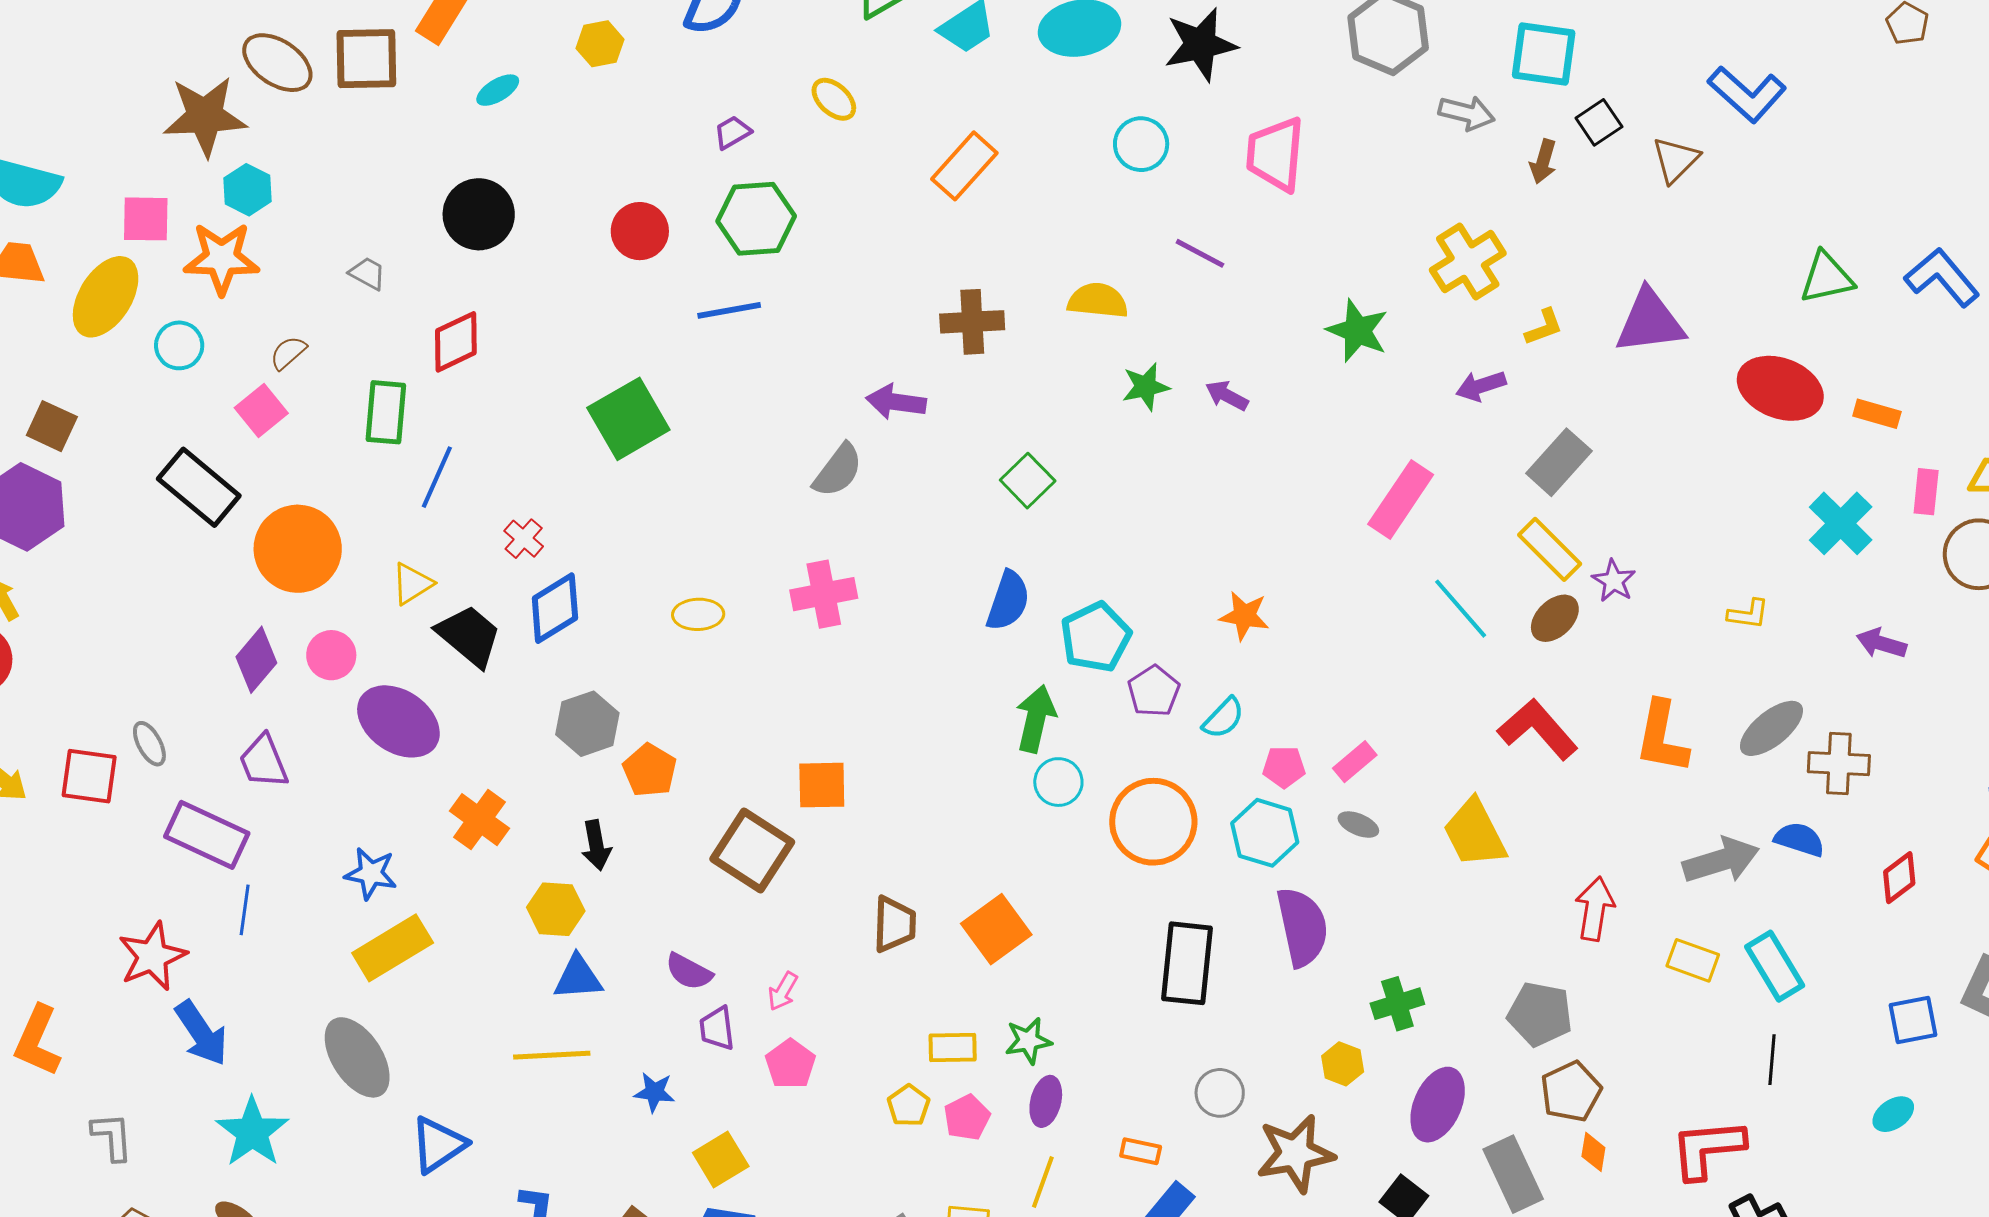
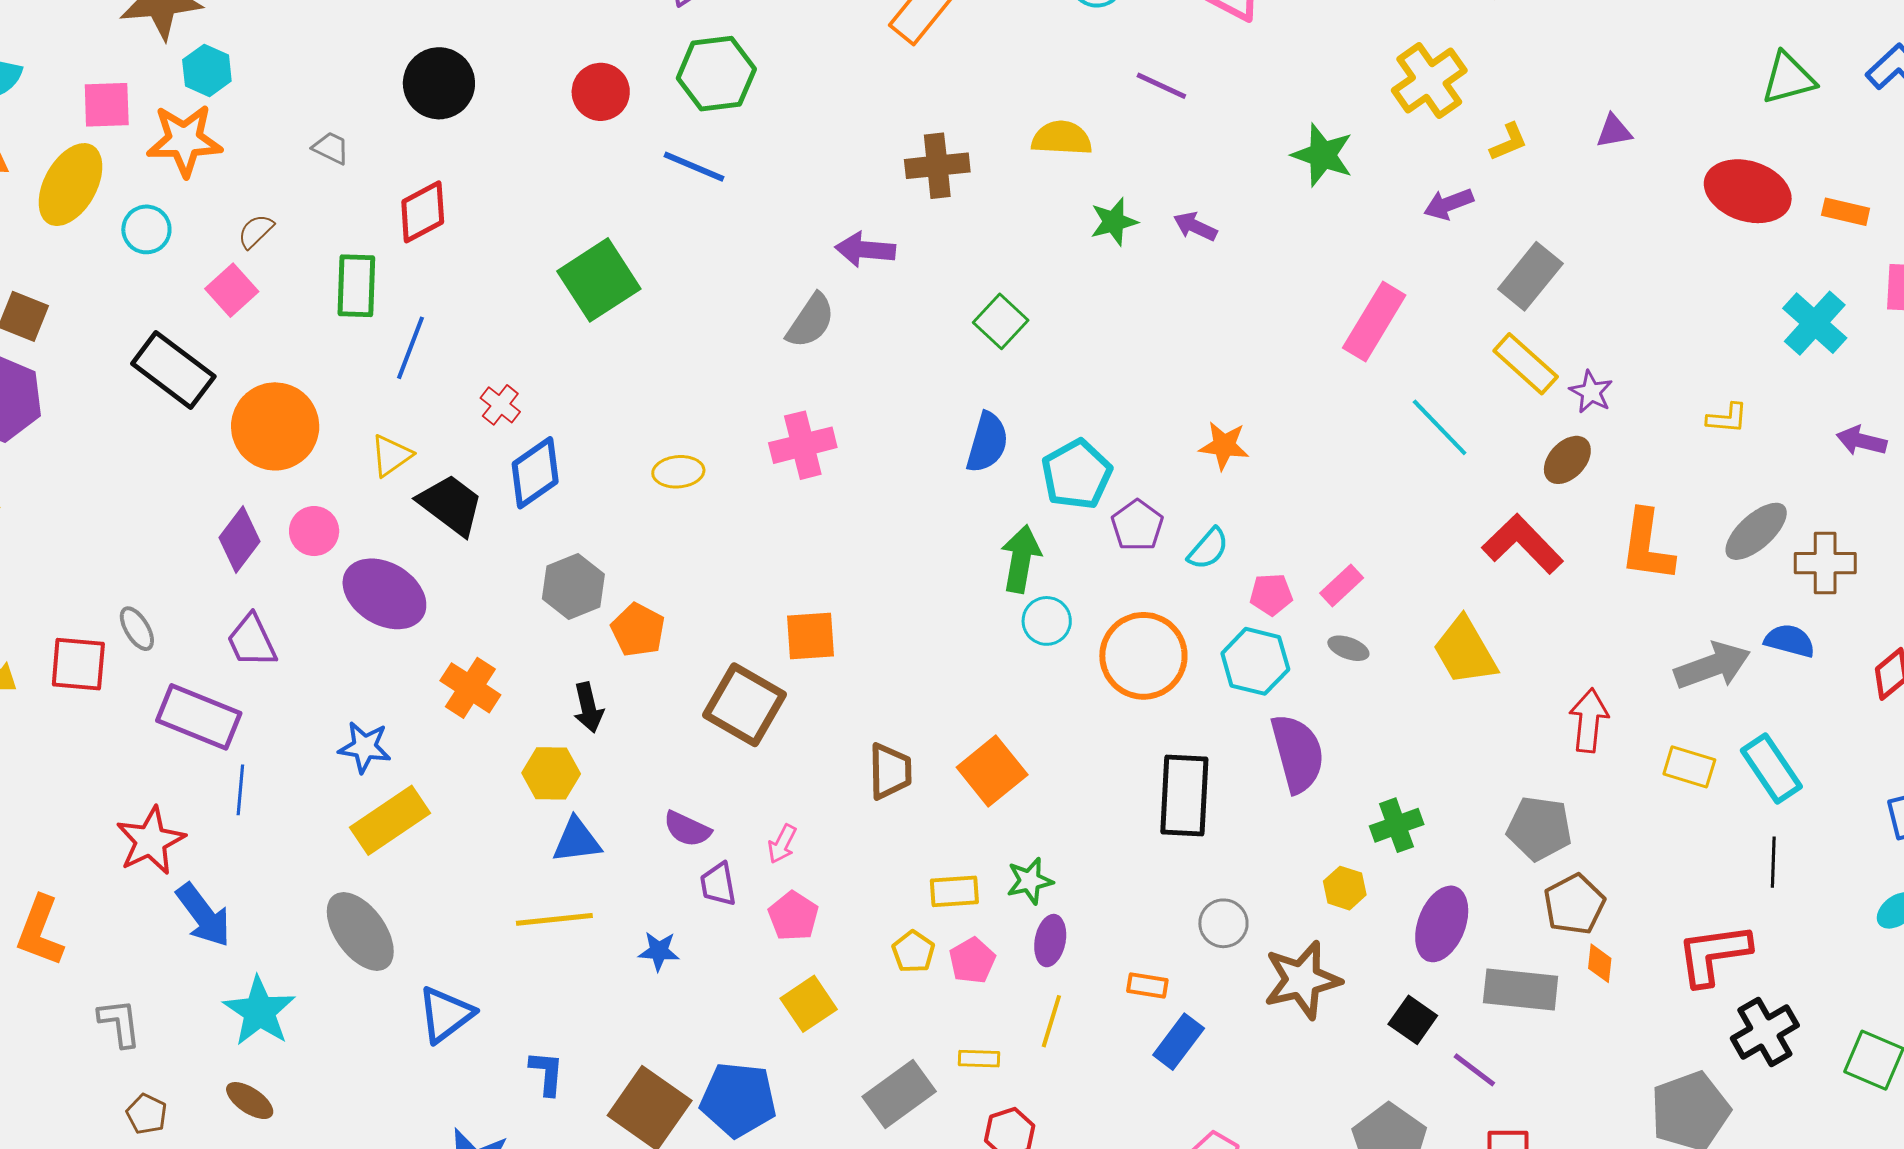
blue line: (729, 310) -> (694, 167), turned 36
purple triangle: (1650, 322) -> (1614, 131), size x0.5
brown ellipse: (1555, 618) -> (1567, 460), moved
yellow square: (721, 1160) -> (809, 1004), moved
gray rectangle: (1513, 1174) -> (1521, 990), turned -56

